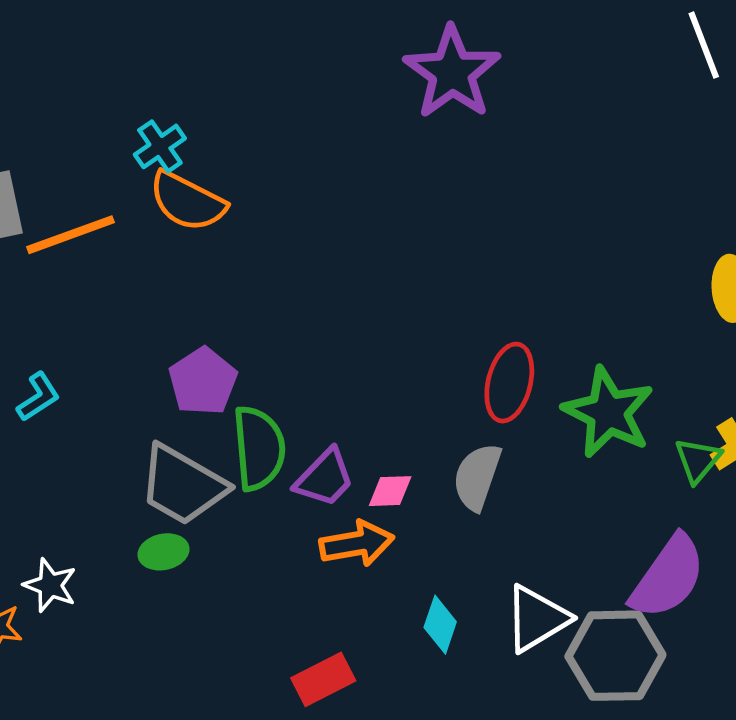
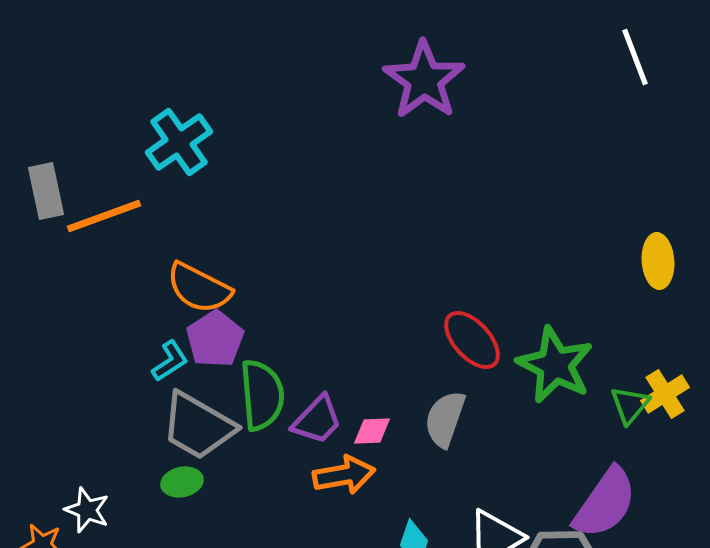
cyan cross: (160, 146) -> (179, 142), size x1.5
orange semicircle: (187, 201) -> (199, 288), moved
red ellipse: (509, 383) -> (472, 340), turned -56
cyan L-shape: (38, 397) -> (170, 361), moved

